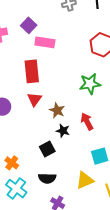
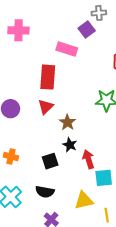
purple square: (29, 25) -> (87, 30), moved
red arrow: (87, 121) -> (88, 159), moved
orange cross: (12, 163) -> (11, 157), moved, turned -32

